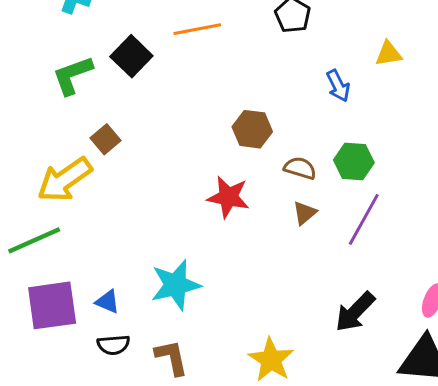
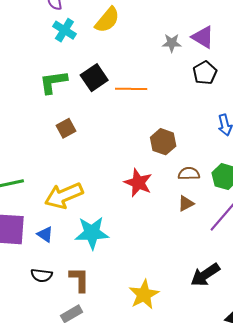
orange line: (197, 29) -> (131, 89), moved
brown semicircle: (300, 168) -> (189, 174), turned -30
yellow arrow: (65, 180) -> (64, 196), moved
black semicircle: (113, 345) -> (42, 275), moved

